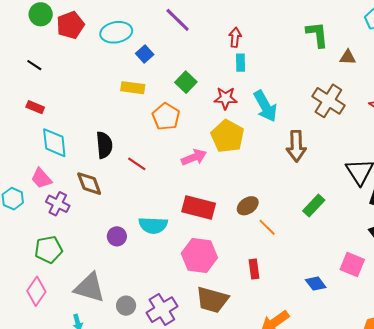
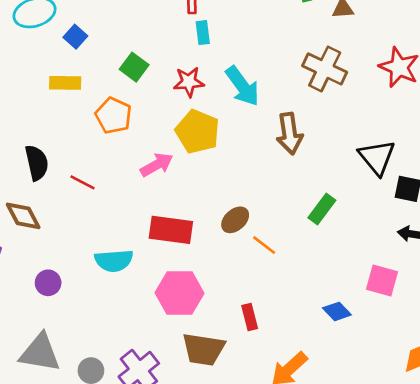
purple circle: (117, 236) -> (48, 283), moved
red rectangle: (254, 269) -> (250, 317), moved

